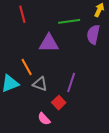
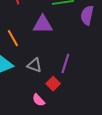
orange line: (27, 67) -> (13, 38), moved

